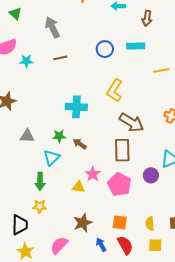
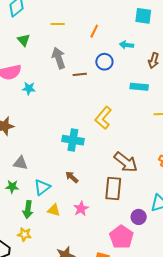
blue circle: (105, 49) -> (104, 62), moved
brown line: (60, 58) -> (80, 74), moved
yellow L-shape: (114, 90) -> (103, 118), moved
green star: (59, 136) -> (12, 187), moved
pink pentagon: (119, 184) -> (121, 237), moved
yellow triangle: (78, 187) -> (54, 210), moved

